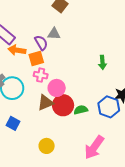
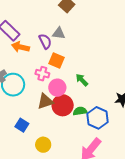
orange square: (36, 59) -> (56, 61), moved, turned 35
green arrow: (102, 62) -> (82, 80), moved, turned 136
blue hexagon: (109, 107) -> (97, 118), moved
blue square: (13, 123) -> (22, 125), moved

